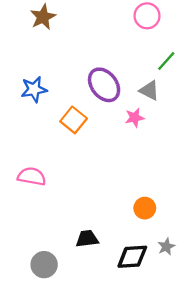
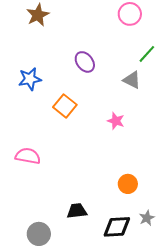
purple ellipse: (104, 85) -> (85, 62), moved, size x0.7
pink star: (135, 118) -> (116, 121), moved, turned 30

